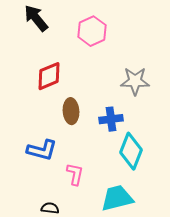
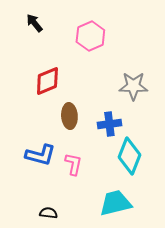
black arrow: (36, 18) -> (34, 23), size x0.7
pink L-shape: (75, 174) -> (73, 164), moved

